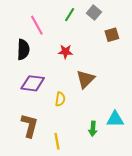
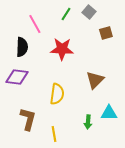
red star: (65, 52) -> (62, 49), size x1.6
brown triangle: (85, 79) -> (95, 80), moved
purple diamond: (33, 83) -> (17, 77), moved
yellow semicircle: (60, 99) -> (57, 94), size x1.5

